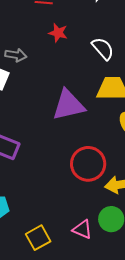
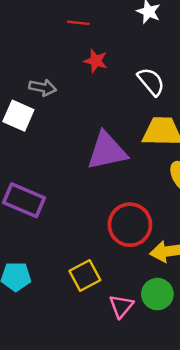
pink triangle: (82, 229) -> (121, 306), turned 45
yellow square: (38, 238) -> (85, 275), moved

